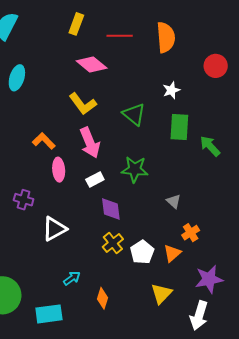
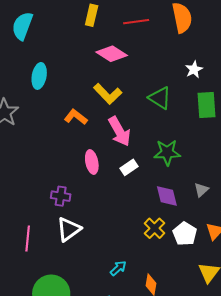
orange L-shape: (44, 141) -> (76, 117), moved
gray triangle: (174, 201) -> (201, 190), moved, turned 42
purple diamond: (111, 209) -> (167, 196), moved
white triangle: (54, 229) -> (69, 229), moved

